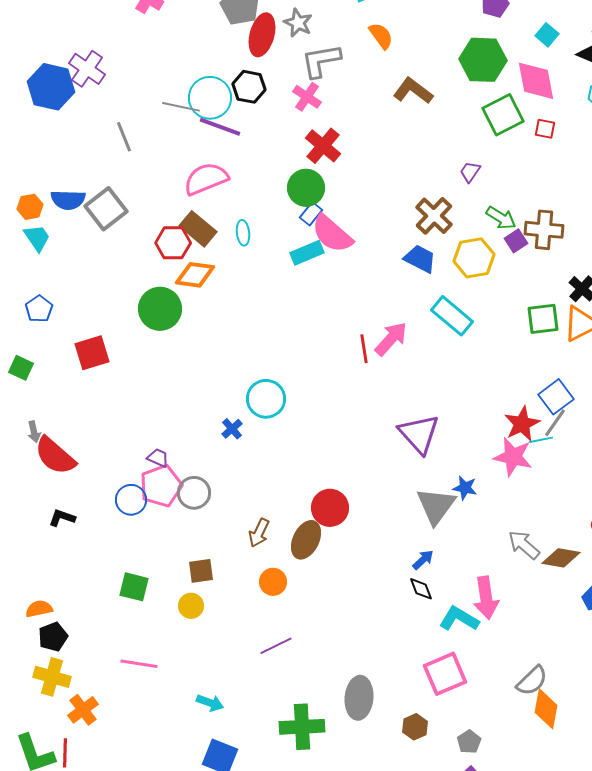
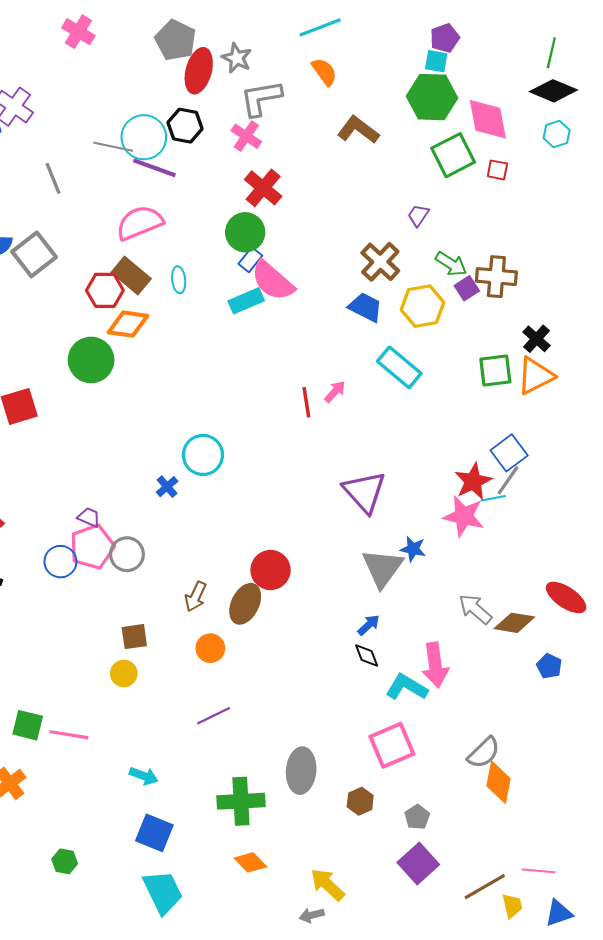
cyan square: (547, 35) -> (436, 61), moved, turned -30
pink arrow: (391, 339) -> (335, 392), size x0.6
green square: (134, 587) -> (28, 725), moved

